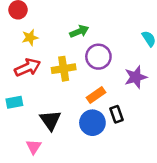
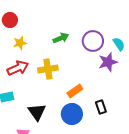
purple circle: (98, 57) -> (93, 41), moved
purple star: (136, 77) -> (108, 62), moved
black rectangle: (116, 114) -> (101, 107), moved

